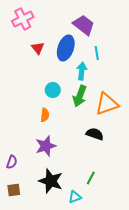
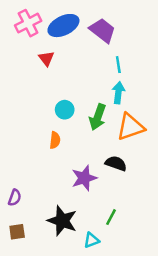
blue ellipse: (66, 48) -> (63, 26), moved, turned 45
cyan arrow: (82, 71) -> (118, 93), moved
purple star: (46, 146) -> (84, 178), moved

